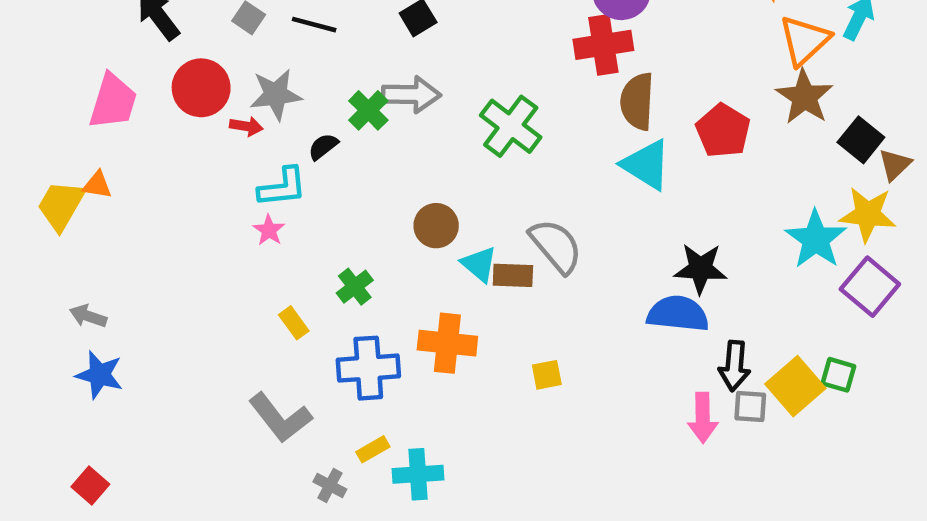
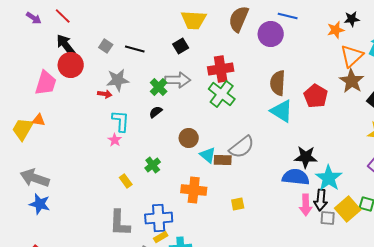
red cross: (603, 45) -> (221, 69), moved
red circle: (201, 88) -> (71, 65), moved
black semicircle: (323, 147) -> (156, 112), moved
cyan L-shape: (282, 187) -> (121, 121), turned -80
cyan star: (816, 239) -> (329, 178), moved
gray semicircle: (556, 246) -> (242, 147), turned 92
gray arrow: (88, 316) -> (35, 178), size x1.8
blue cross: (368, 368) -> (159, 218), moved
gray L-shape: (280, 418) -> (120, 223), turned 40
pink arrow: (703, 418) -> (306, 205), moved

